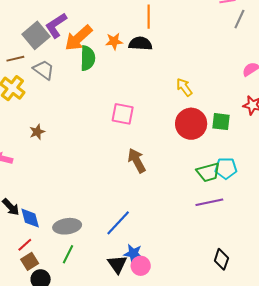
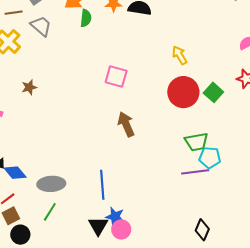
green semicircle: (88, 58) -> (86, 18), size x0.7
green square: (221, 122) -> (213, 92), turned 30
cyan pentagon: (226, 168) -> (210, 158), moved
blue diamond: (30, 218) -> (15, 173), turned -30
blue line: (118, 223) -> (102, 185), turned -52

